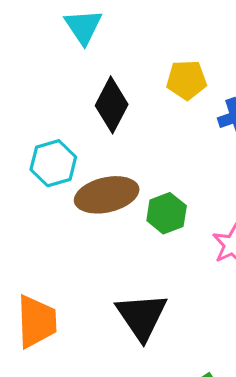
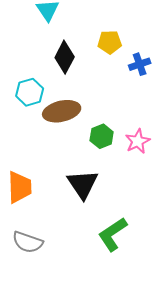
green hexagon: (167, 213) -> (102, 136), moved

